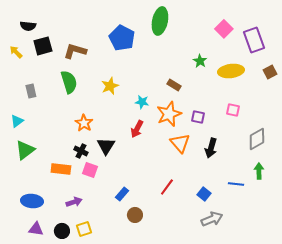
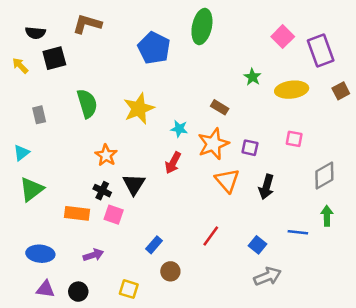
brown L-shape: (75, 51) -> (87, 24), moved
yellow star: (110, 86) -> (139, 109), size x1.4
yellow square: (84, 229) -> (129, 289), moved, turned 35

